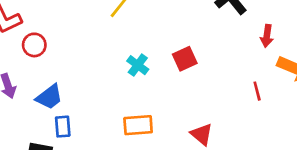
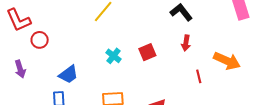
red arrow: (267, 36) -> (186, 43), moved
blue trapezoid: (49, 97) -> (68, 74), moved

